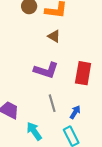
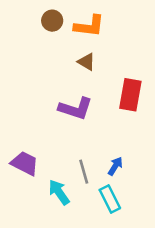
red rectangle: (83, 73) -> (130, 95), moved
gray line: (52, 103) -> (84, 172), moved

